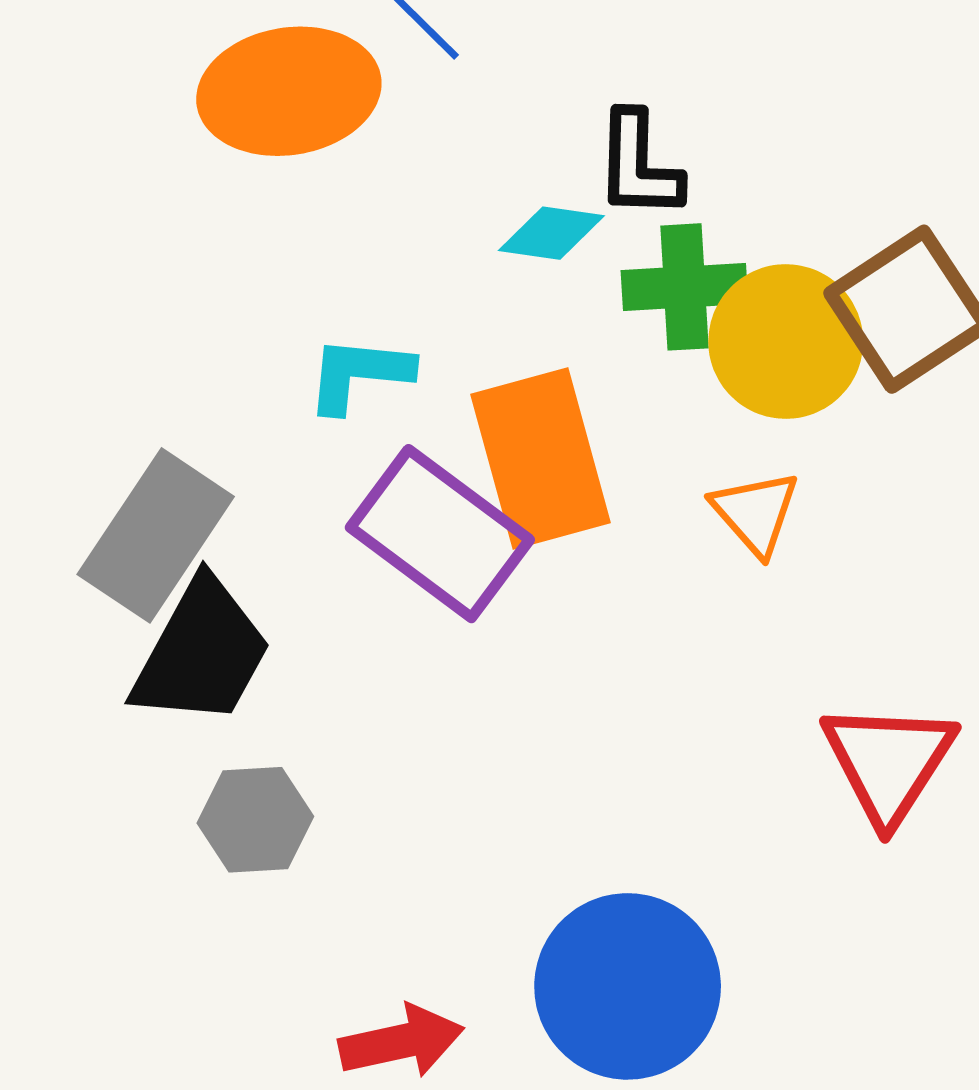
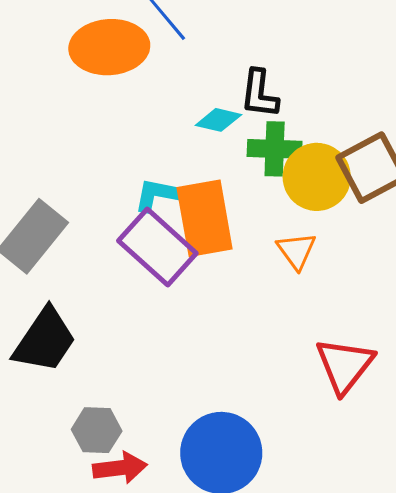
cyan L-shape: (359, 374) -> (158, 195), moved
black trapezoid: (202, 653) -> (45, 340), moved
gray hexagon: (255, 820) -> (97, 430), moved

